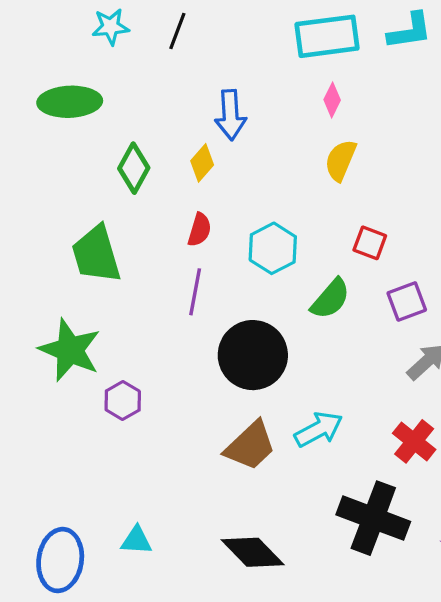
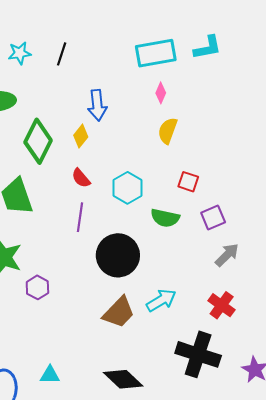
green diamond: (134, 168) -> (38, 141), size x1.4
red semicircle: (199, 230) -> (81, 178), turned 125
green semicircle: (330, 299) -> (165, 218), turned 64

